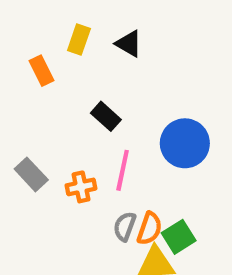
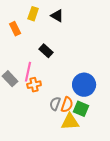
blue circle: (185, 143) -> (84, 85), moved
pink line: (123, 170) -> (28, 72), moved
green square: (179, 237) -> (81, 109), turned -35

